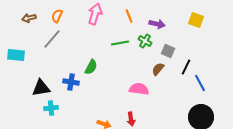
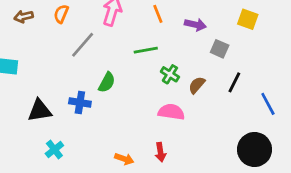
gray line: (52, 39) -> (83, 45), moved
green cross: (145, 41) -> (170, 74), moved
gray square: (168, 51) -> (220, 49), moved
blue line: (200, 83) -> (268, 104), moved
cyan cross: (51, 108) -> (54, 150), moved, turned -32

